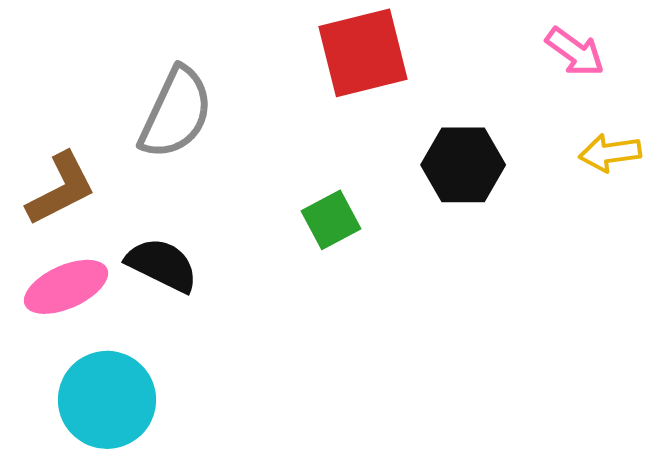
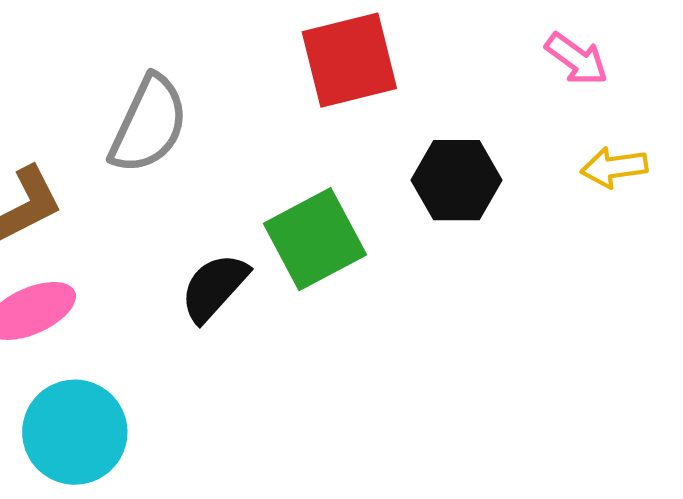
green square: (331, 220) -> (315, 239), size x1.6
black semicircle: (162, 265) -> (214, 287), moved, turned -74

